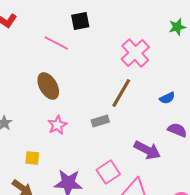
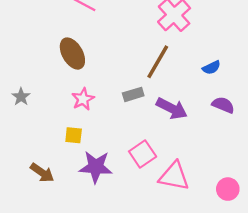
purple arrow: (147, 150) -> (172, 108), moved
yellow square: (32, 158) -> (74, 135), moved

